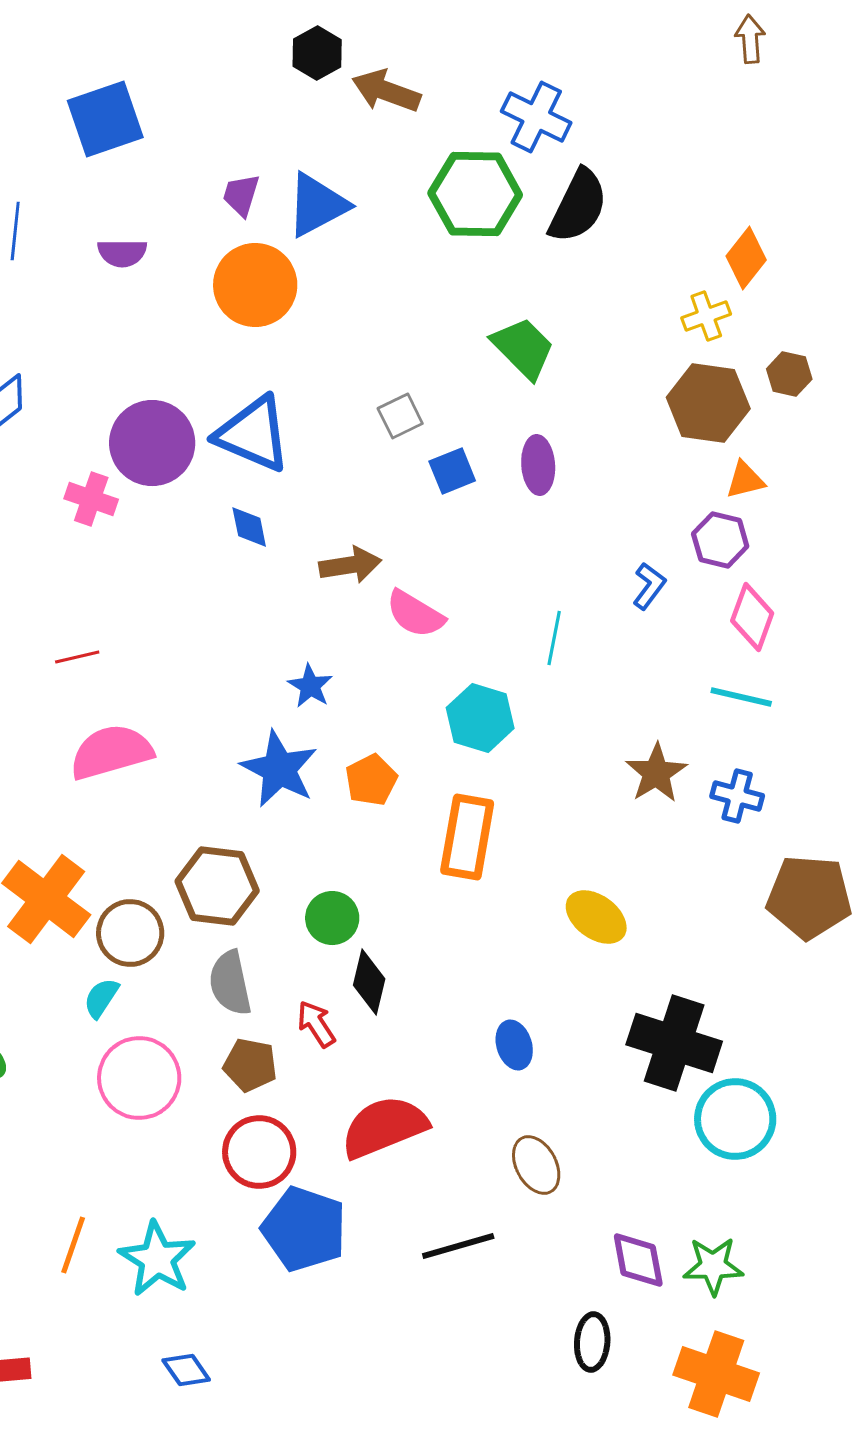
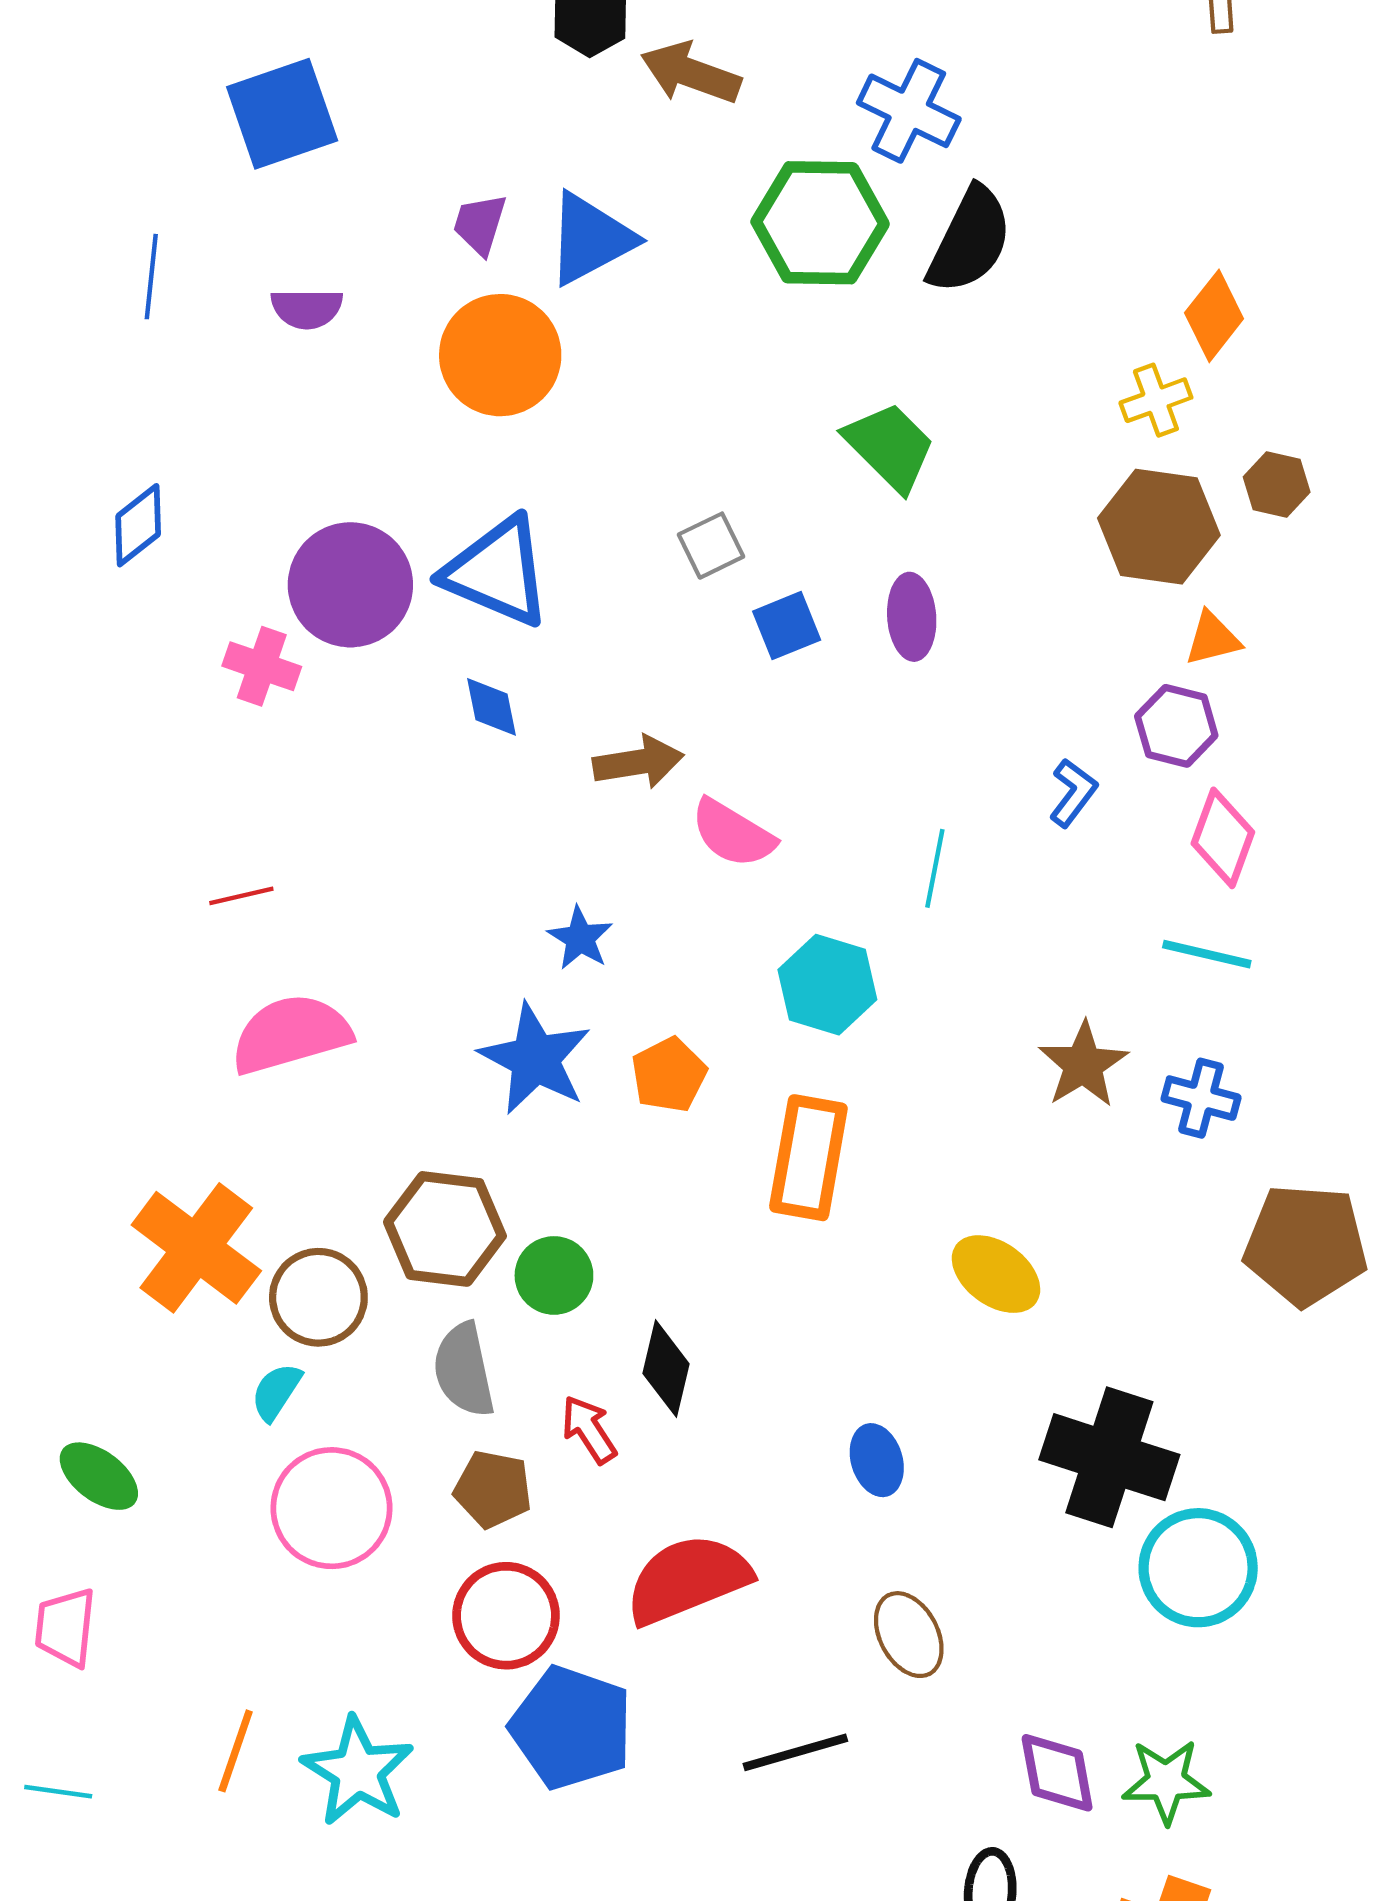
green circle: (332, 918) -> (554, 1275), moved

